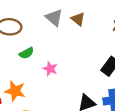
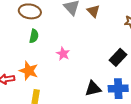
green semicircle: (26, 53) -> (34, 36), moved, turned -56

